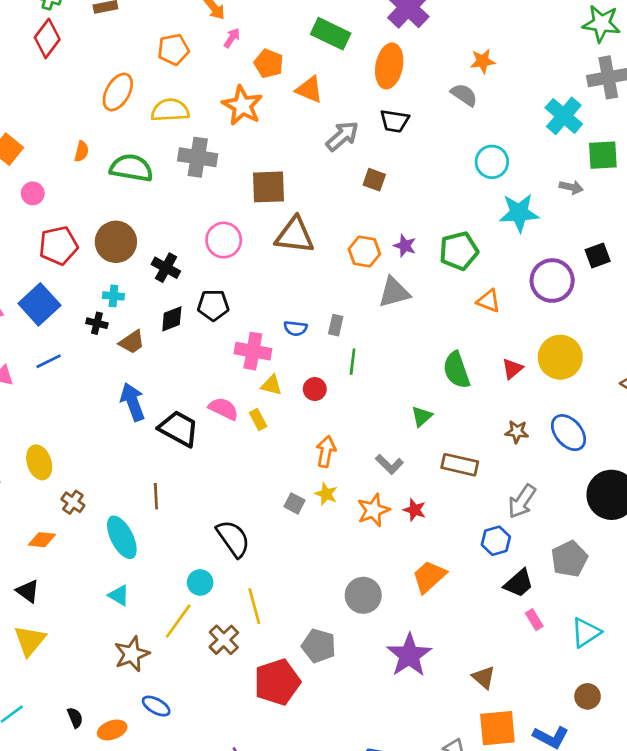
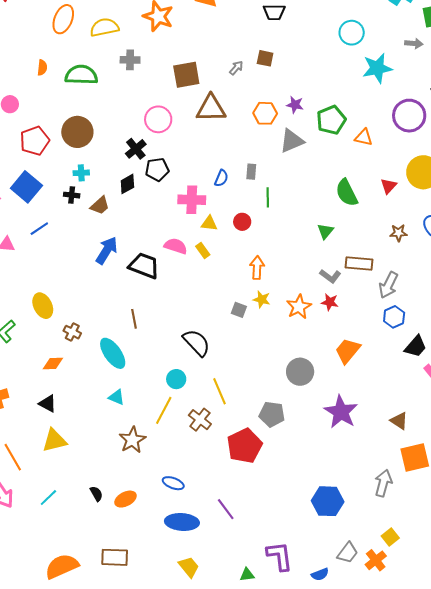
gray arrow: (342, 136) -> (236, 68), moved, size x0.6
gray cross: (198, 157) -> (130, 60), size x0.7
green pentagon: (459, 251) -> (331, 120), moved
black cross: (166, 268) -> (136, 149), moved, turned 30
blue semicircle: (295, 328) -> (221, 178), turned -66
blue arrow: (133, 402) -> (107, 250), turned 60
gray L-shape: (389, 464) -> (330, 276), moved
gray arrow: (522, 501) -> (388, 285), moved
yellow triangle: (30, 641) -> (54, 440), turned 44
blue ellipse: (156, 706) -> (173, 483), moved

